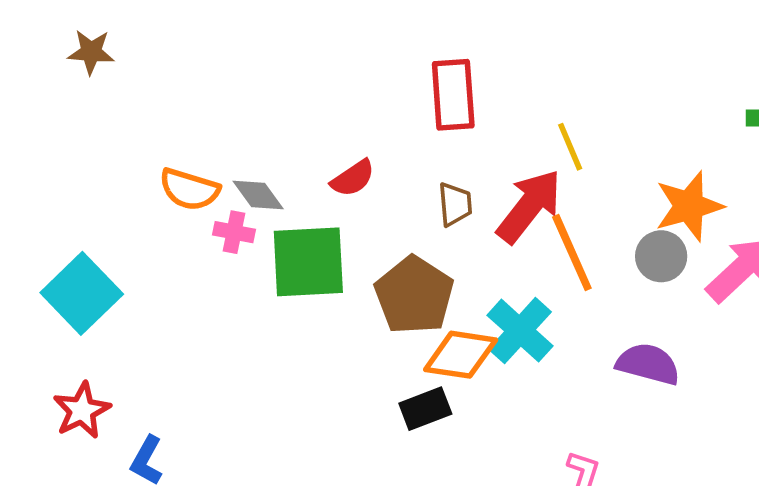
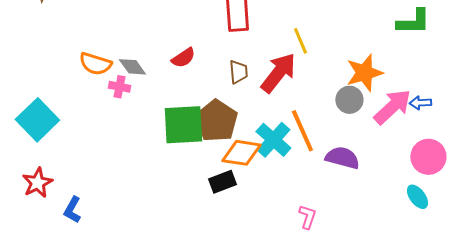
orange line: (572, 253) -> (302, 131), moved
green square: (308, 262) -> (183, 125), moved

